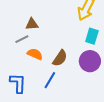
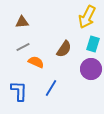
brown triangle: (32, 24) -> (22, 22), moved
brown semicircle: (60, 58) -> (64, 49), moved

